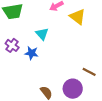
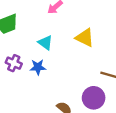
yellow triangle: (78, 17) -> (85, 38), moved

